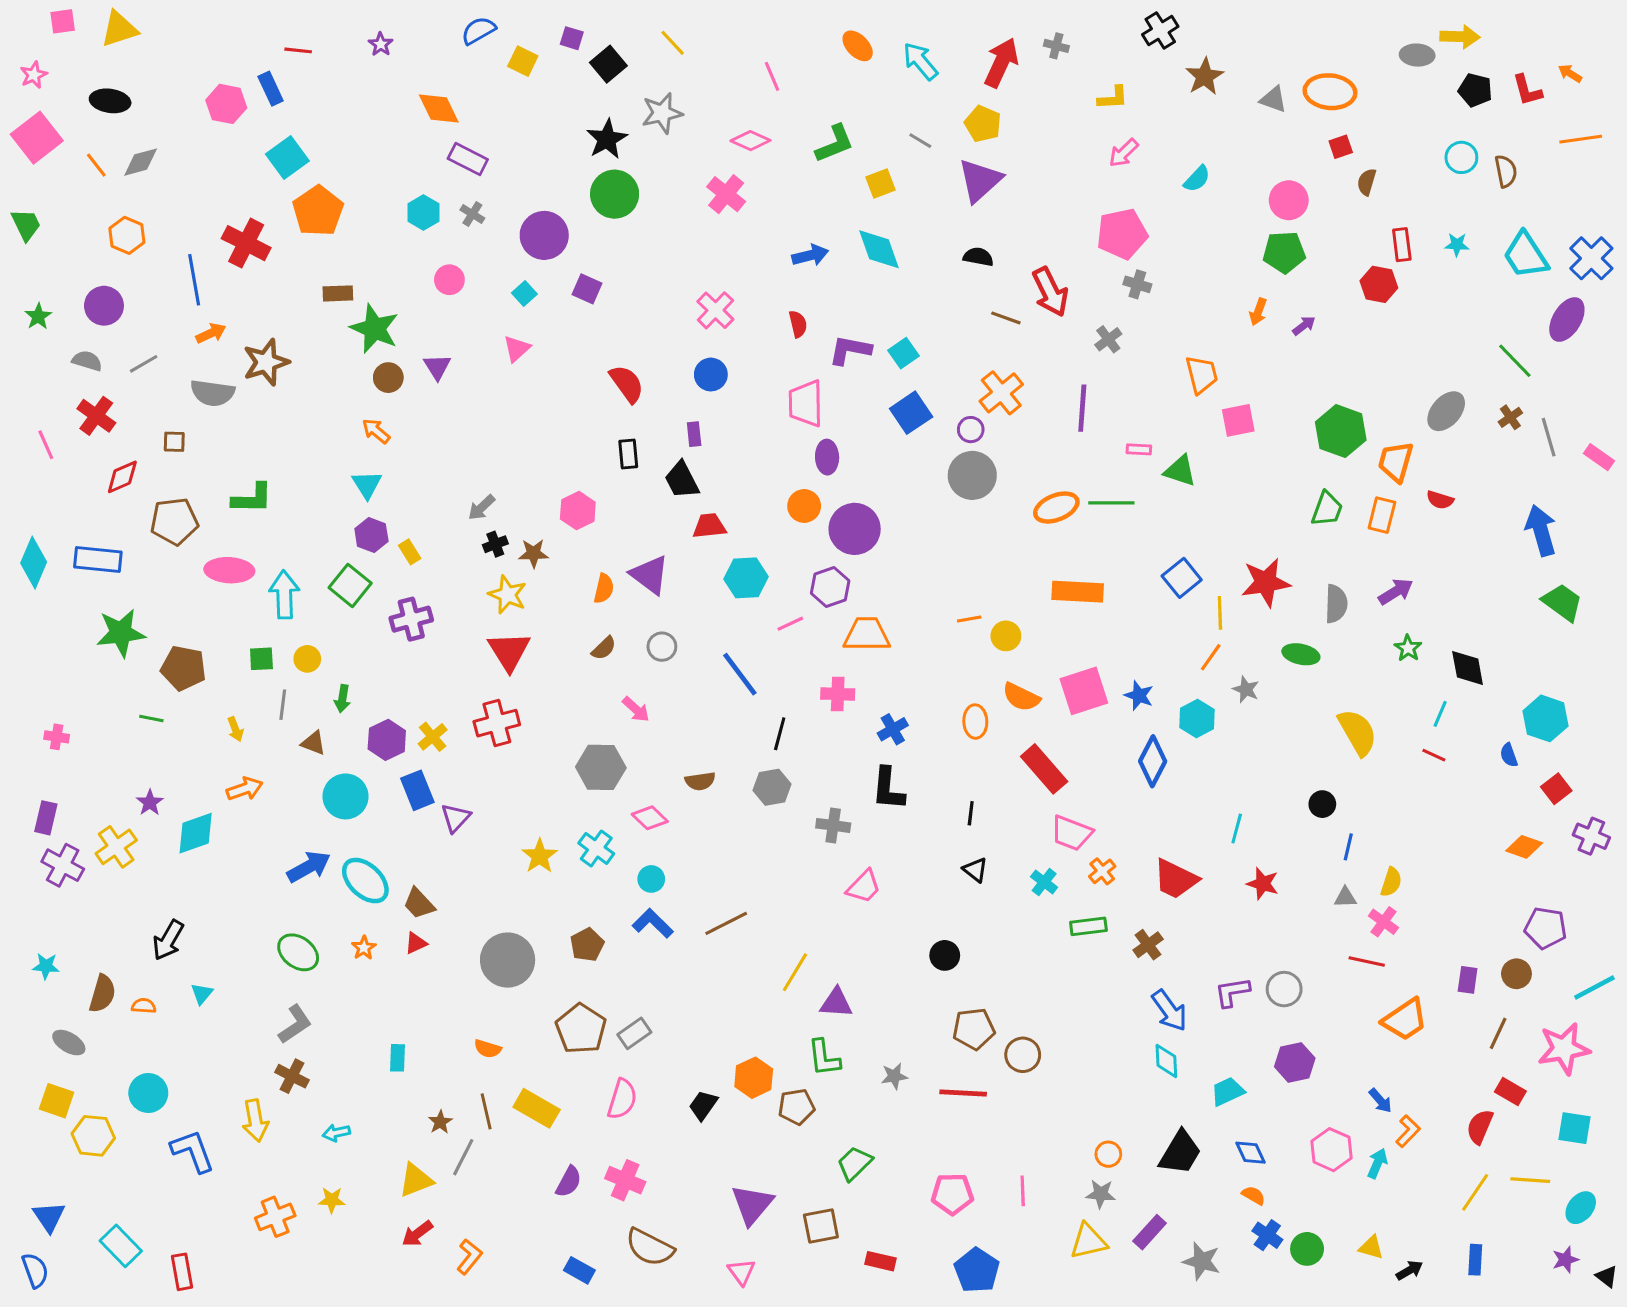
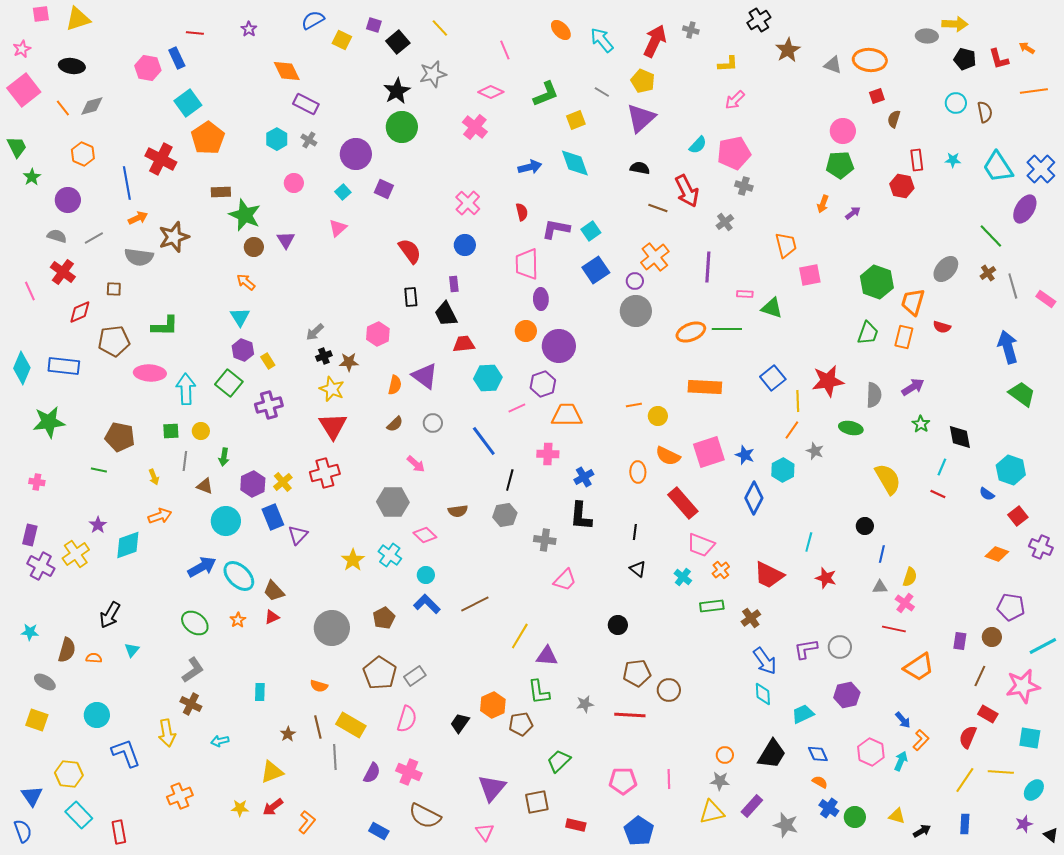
cyan semicircle: (1197, 179) -> (698, 145), moved
green star: (38, 316) -> (32, 177), moved
green star: (121, 633) -> (49, 422), moved
blue semicircle: (1509, 755) -> (987, 494), turned -35
yellow hexagon: (93, 1136) -> (69, 774), moved
gray line: (463, 1157) -> (335, 757), moved, turned -30
yellow star: (332, 1200) -> (240, 808), moved

